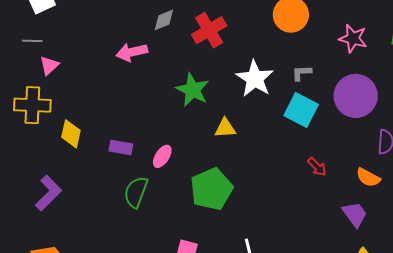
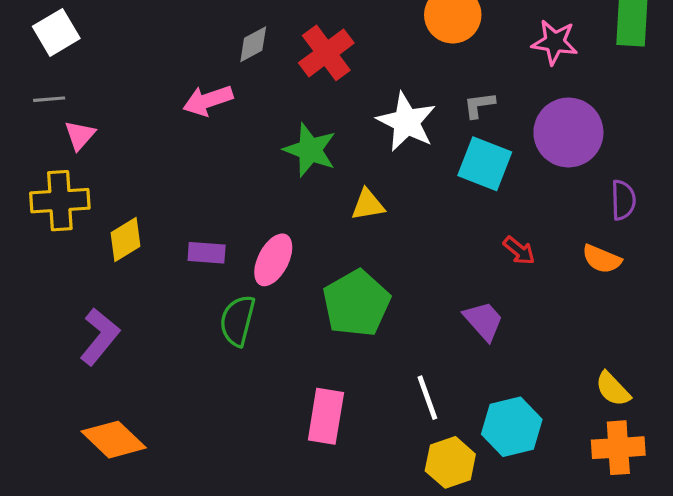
yellow diamond: (71, 134) -> (125, 239), turned 52
pink ellipse: (162, 156) -> (273, 260), size x1.4
purple trapezoid: (355, 214) -> (483, 321), moved

